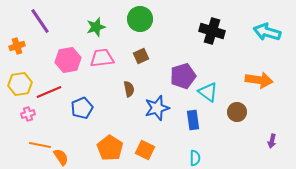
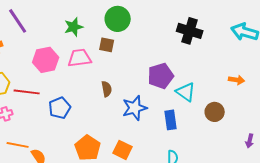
brown square: (141, 56) -> (107, 45), moved, turned 35
orange arrow: (259, 80) -> (237, 80), size x0.6
red line: (49, 92) -> (27, 92), turned 30

